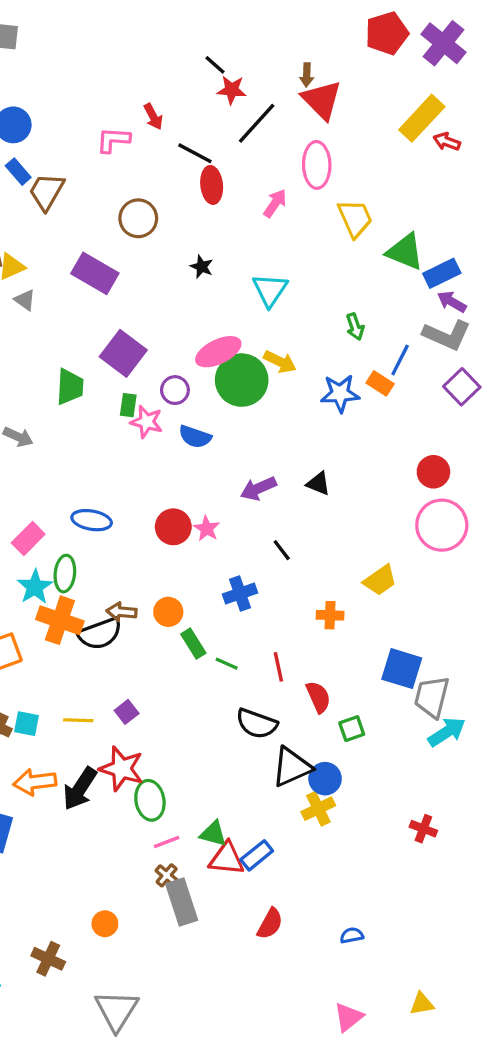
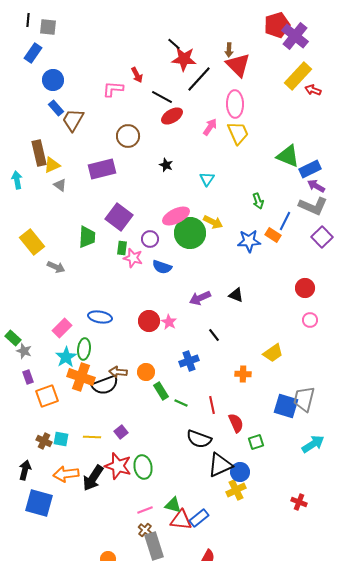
purple cross: (443, 43) -> (295, 36), moved
red star: (232, 90) -> (184, 59), size x1.4
red ellipse: (212, 185) -> (172, 116), turned 65
yellow trapezoid: (355, 218) -> (238, 133), moved
purple rectangle: (95, 273) -> (102, 169), turned -44
cyan triangle: (270, 290) -> (207, 179), size x0.7
pink circle: (442, 525) -> (310, 320), size x0.5
gray trapezoid: (432, 697) -> (304, 399), moved
green ellipse: (150, 800) -> (143, 467), moved

